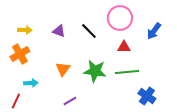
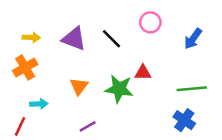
pink circle: (120, 18) -> (150, 22), size x0.7
purple triangle: (59, 31) -> (74, 39), size x1.5
red triangle: (124, 47) -> (143, 73), moved
green line: (127, 72) -> (192, 89), moved

